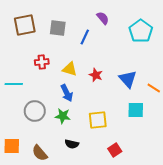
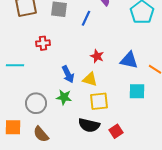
yellow triangle: (70, 69) -> (90, 79), moved
blue triangle: (128, 79) -> (129, 60), turned -36
gray circle: (35, 111) -> (36, 103), moved
black semicircle: (72, 144) -> (89, 125), moved, size x1.5

